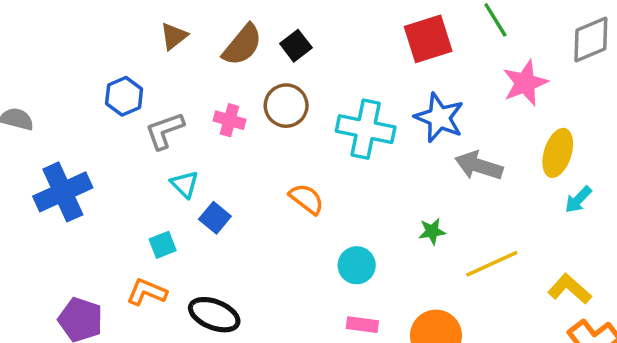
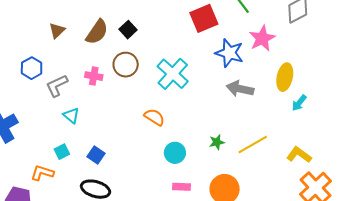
blue star: (439, 118) -> (229, 53), moved
cyan cross: (366, 129) -> (173, 74), turned 36
orange semicircle: (306, 199) -> (154, 117), moved
blue square: (215, 218) -> (96, 155), moved
green star: (432, 231) -> (217, 142), moved
orange L-shape: (147, 292) -> (42, 173), moved

